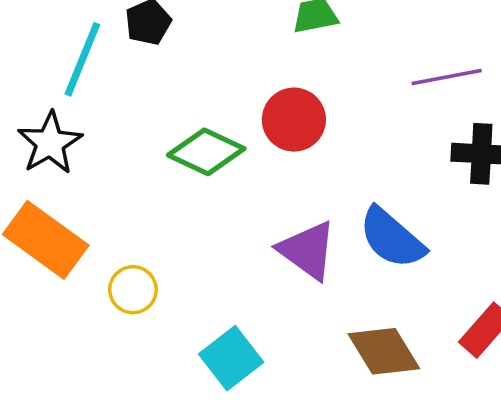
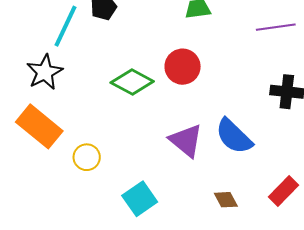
purple line: (447, 77) -> (276, 27), moved
brown diamond: (384, 351) -> (226, 200), size x0.6

